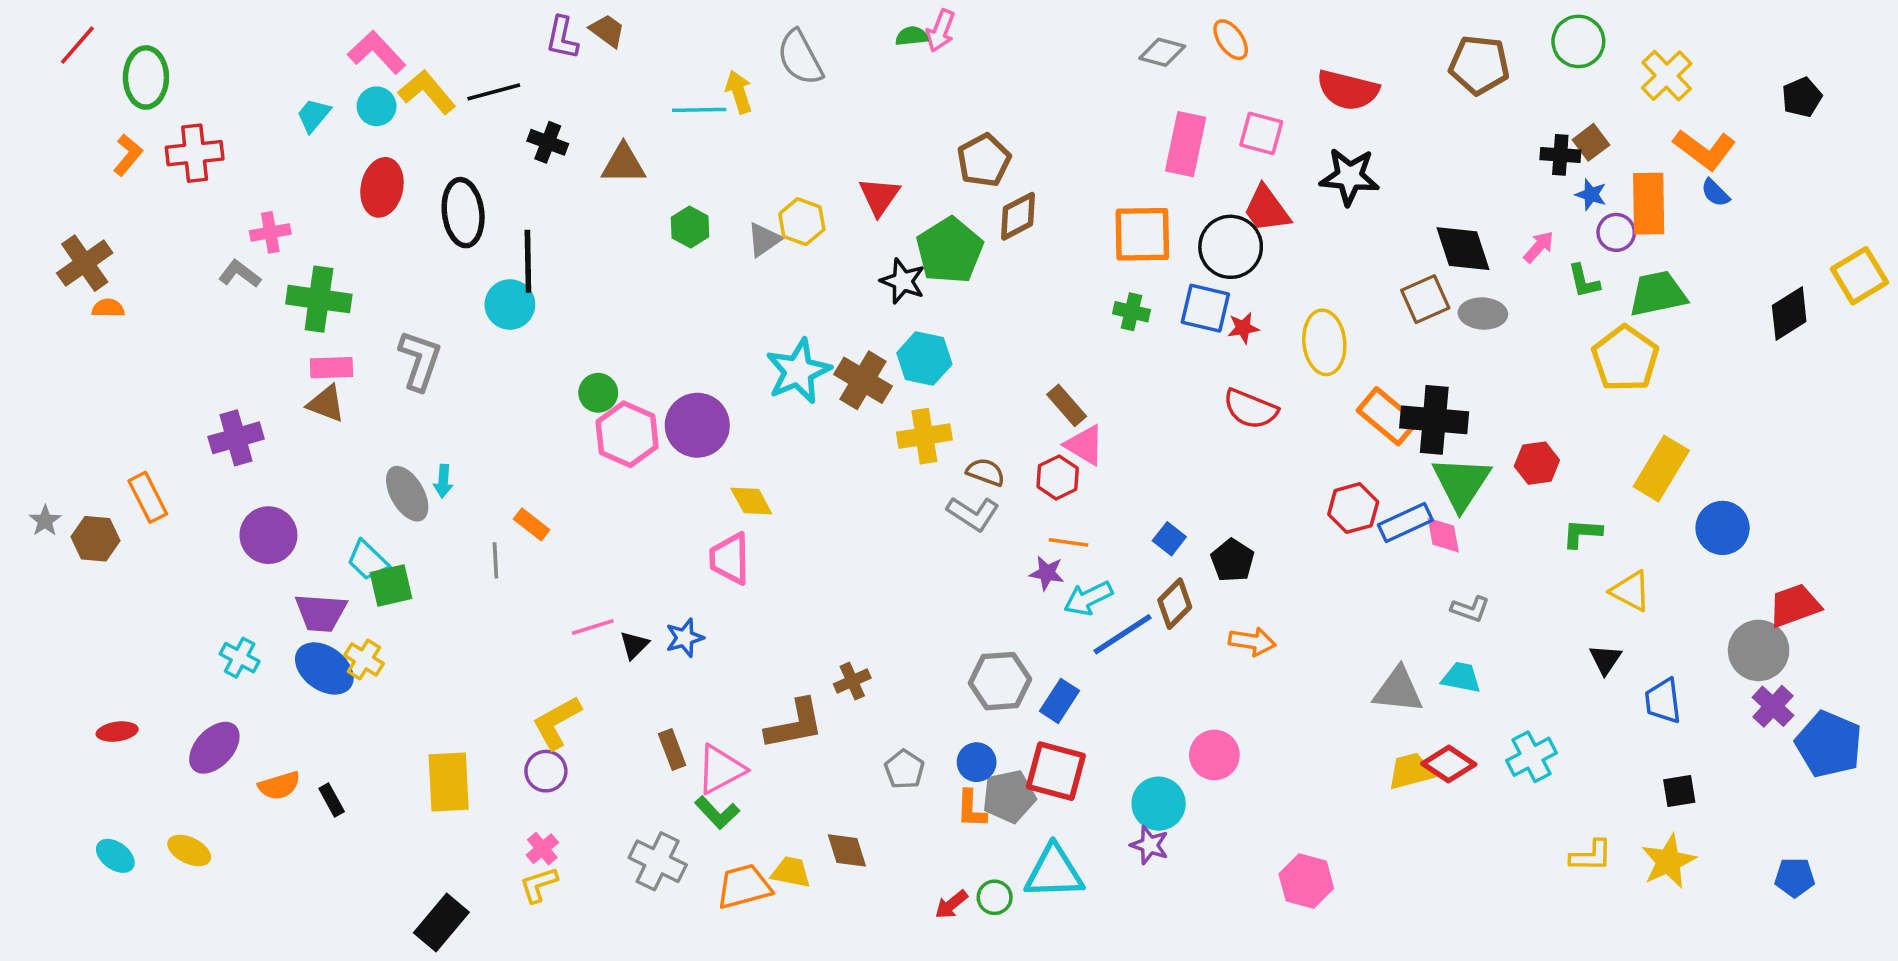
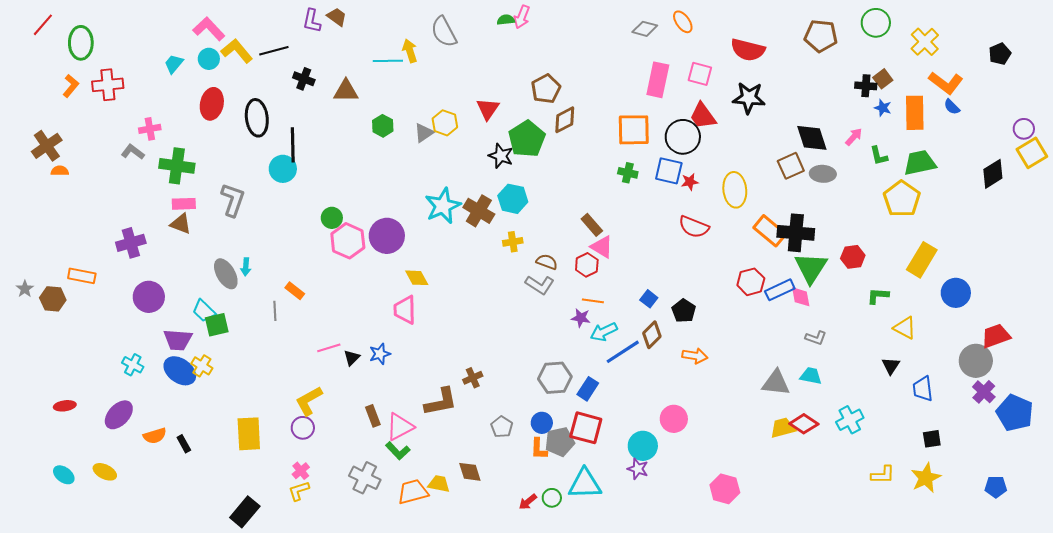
purple circle: (1616, 232) -> (1024, 129), moved
yellow cross: (924, 436) -> (513, 242), size x0.7
orange rectangle: (148, 497) -> (82, 276), turned -52

